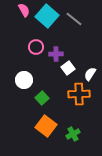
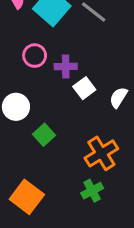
orange cross: (79, 94) -> (101, 153), moved, turned -30
orange square: (46, 126) -> (27, 197), moved

